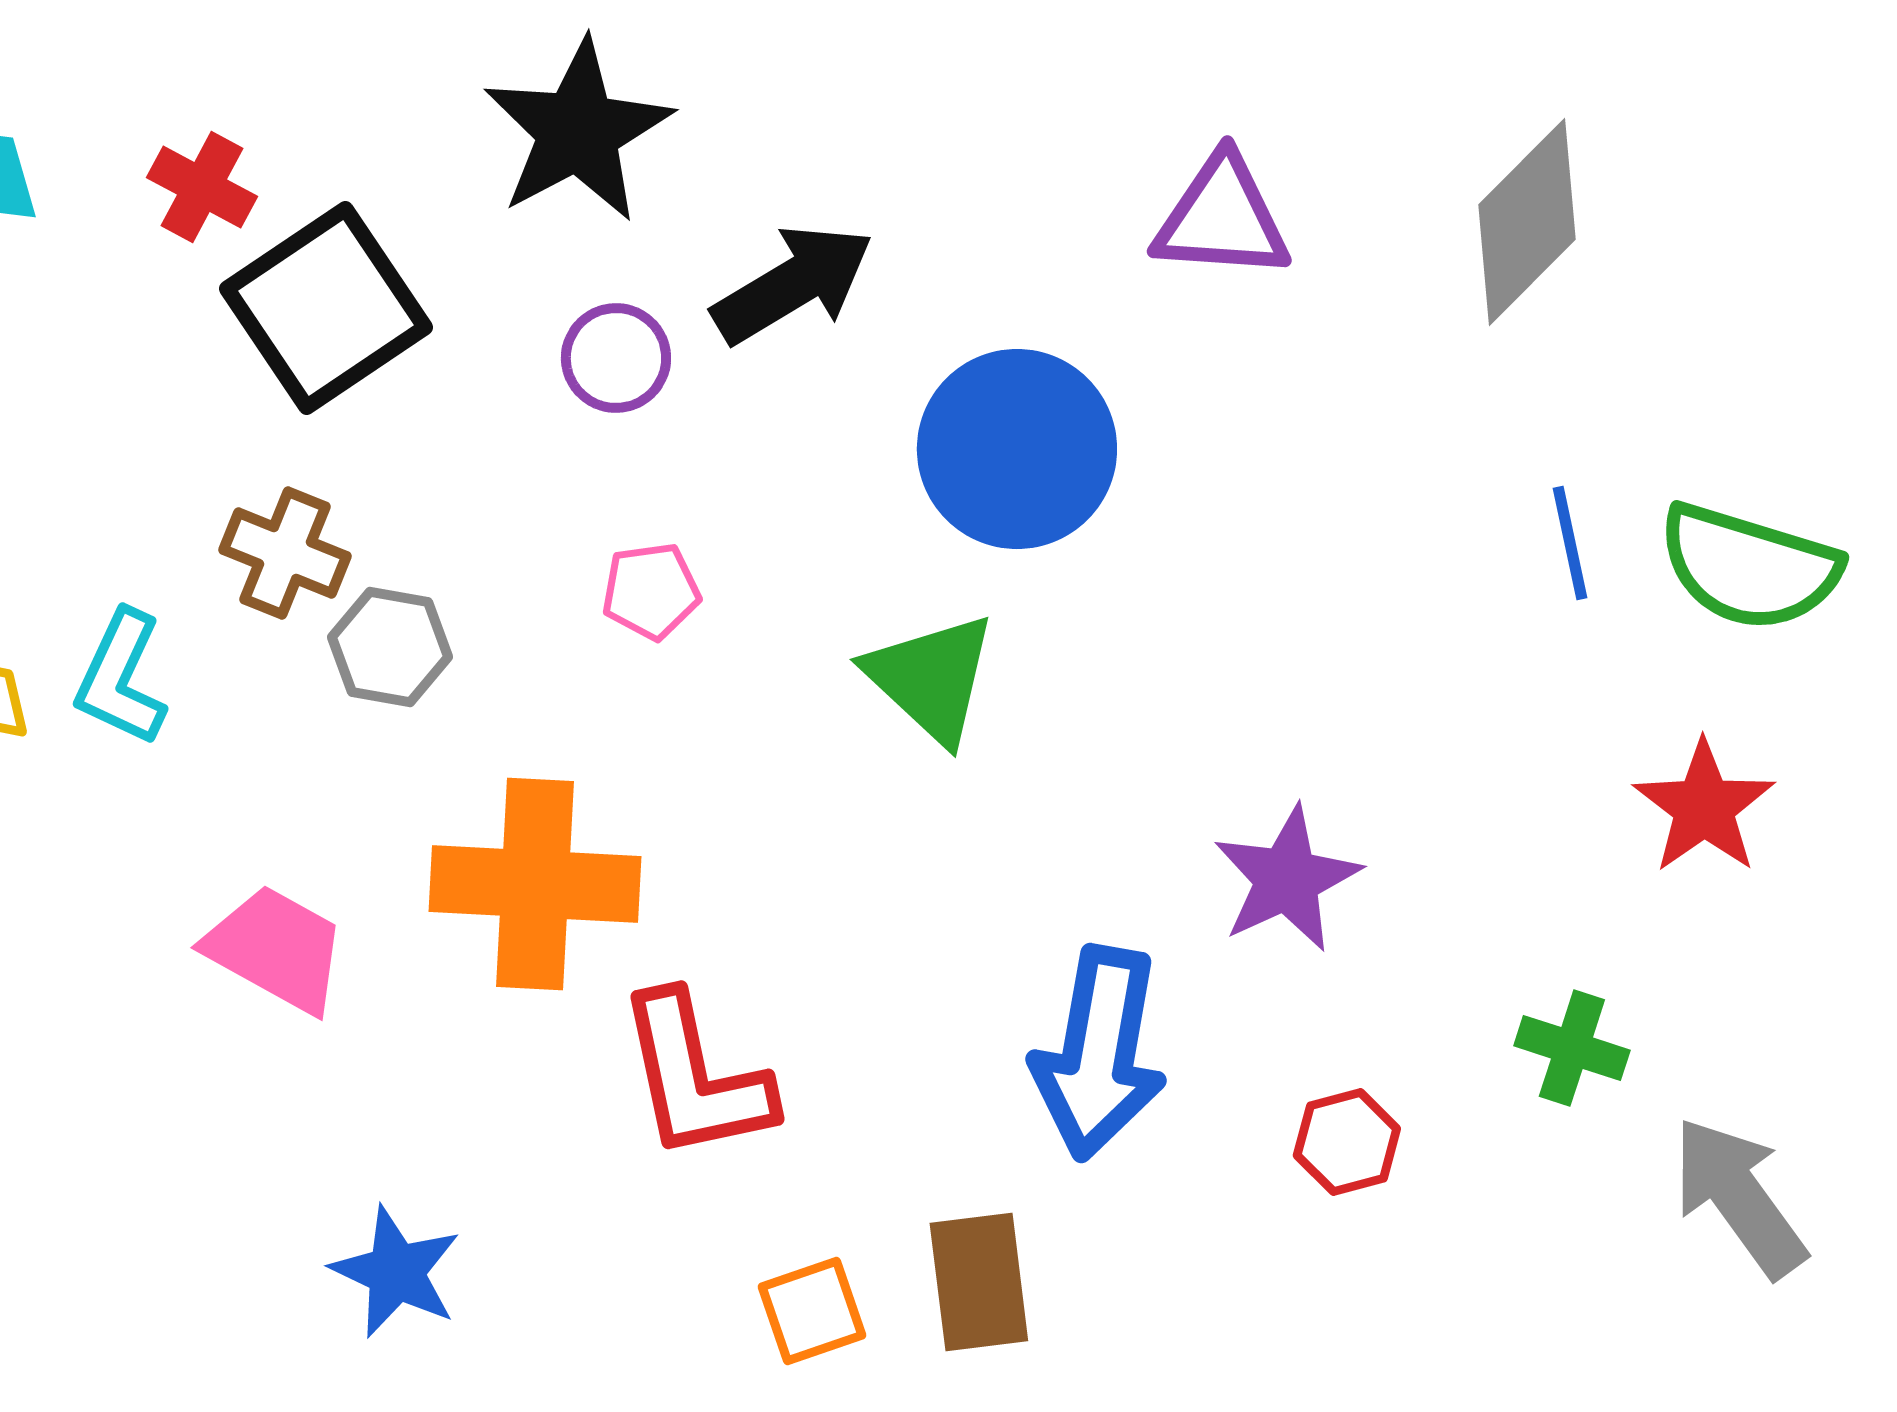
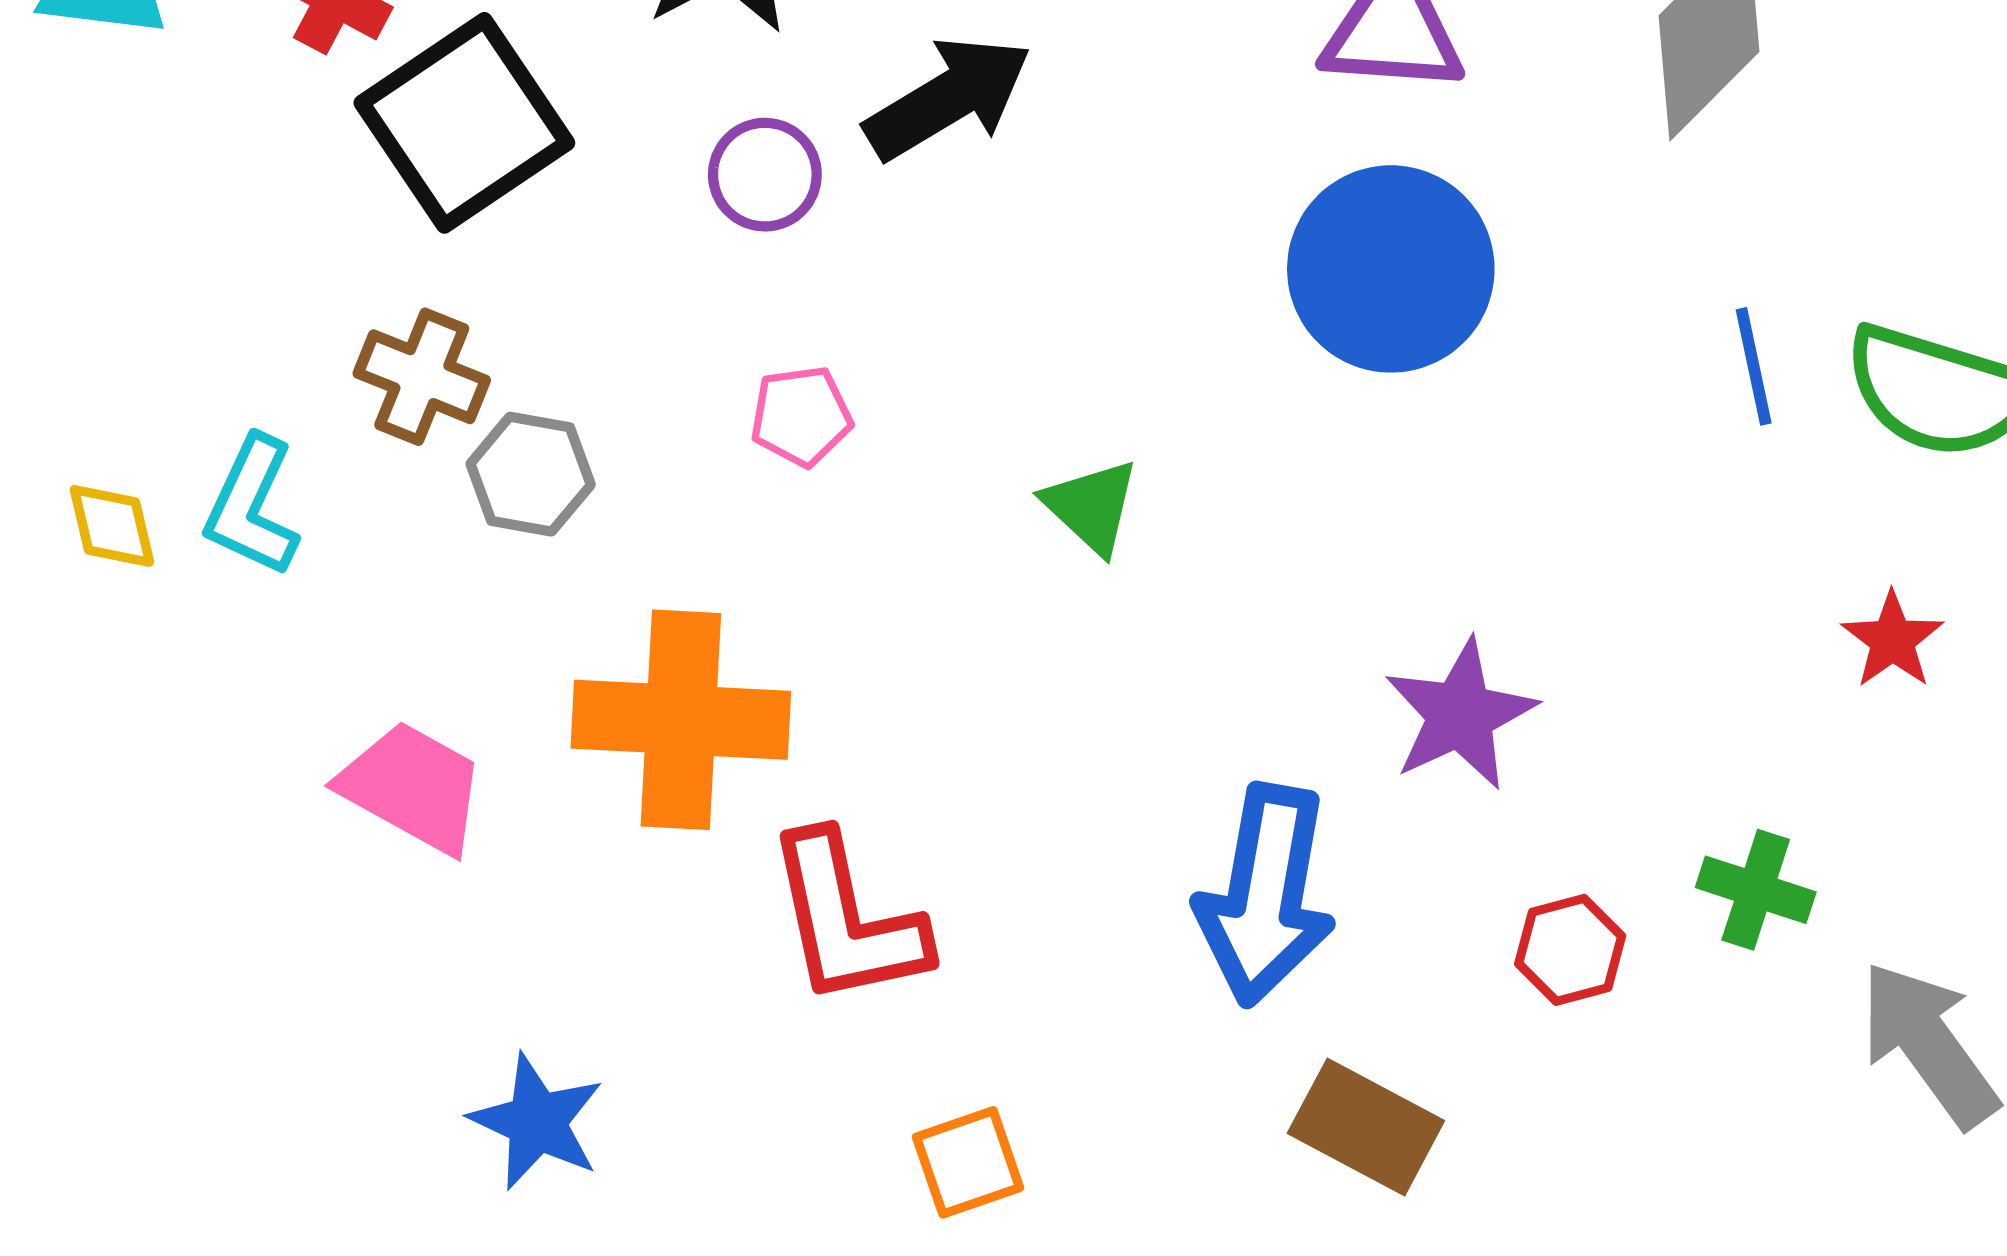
blue circle: (1017, 449) -> (1391, 269), moved
green triangle: (931, 678) -> (1091, 506), size x0.7
red star: (1704, 807) -> (1892, 640), size x0.7
red hexagon: (1347, 1142) -> (1570, 950), moved
brown rectangle: (979, 1282) -> (1366, 1127), moved, turned -55

